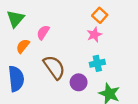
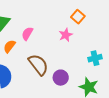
pink star: (94, 35) -> (66, 35), moved
cyan cross: (97, 63) -> (95, 58), moved

